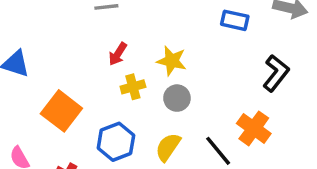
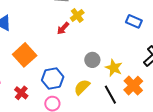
yellow star: (172, 61) -> (114, 68), moved
yellow cross: (133, 87) -> (77, 15), moved, turned -32

